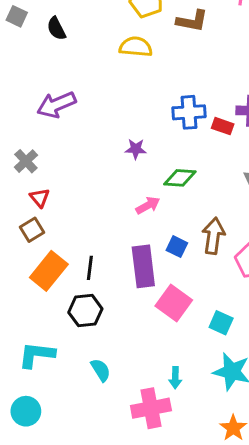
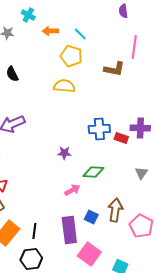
brown L-shape: (192, 21) -> (114, 69), moved

